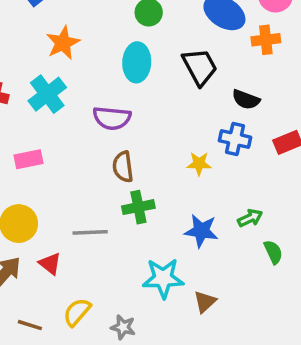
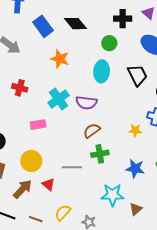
orange star: (63, 43) -> (60, 59), turned -30
cyan cross: (47, 94) -> (59, 99), moved
brown semicircle: (123, 167) -> (92, 131), turned 60

